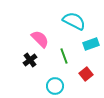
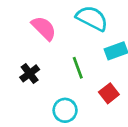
pink semicircle: (40, 39) -> (44, 28), moved

